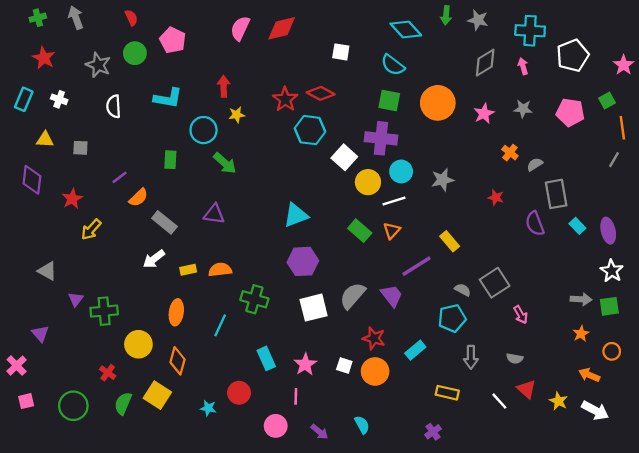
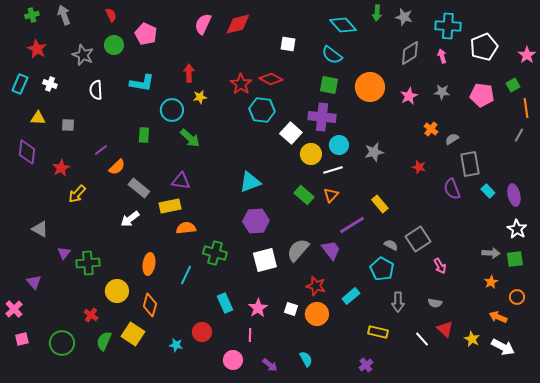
yellow rectangle: (188, 270) -> (170, 206), moved, size x1.5
cyan pentagon: (452, 318) -> (382, 269), turned -30

